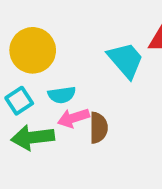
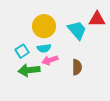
yellow circle: (33, 50) -> (44, 26), moved
brown semicircle: (98, 128) -> (77, 67), moved

